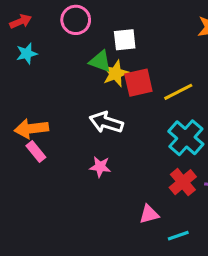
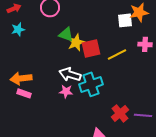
white square: (125, 40) -> (125, 20), moved
cyan cross: (186, 138) -> (91, 84), moved, turned 30
pink rectangle: (36, 151) -> (24, 93), turned -32
pink star: (100, 167) -> (66, 91), moved

